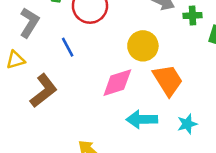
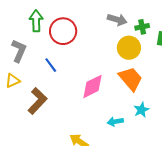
yellow circle: (143, 46) -> (129, 48), moved
cyan arrow: (142, 119) -> (115, 122), moved, size x0.7
cyan star: (187, 124) -> (141, 110), moved

